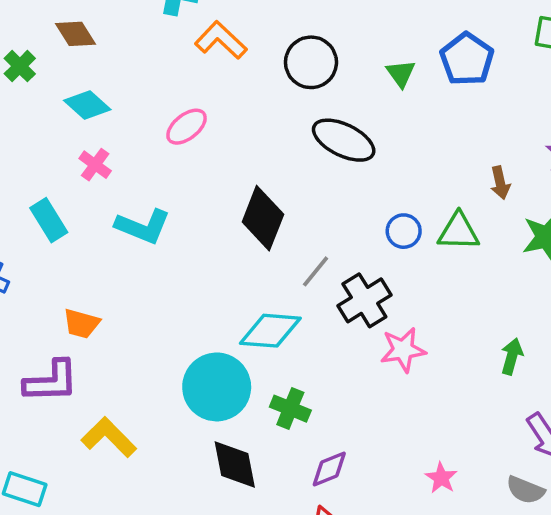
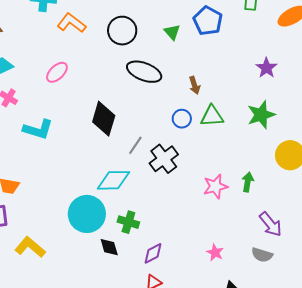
brown arrow: (500, 183) -> (194, 85), moved
pink star: (403, 350) -> (215, 186), moved
black diamond: (235, 465) -> (109, 247), moved, size x0.7

